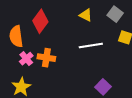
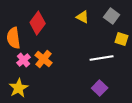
white line: (91, 45) -> (102, 58), moved
orange cross: (46, 58) -> (44, 59), turned 30

